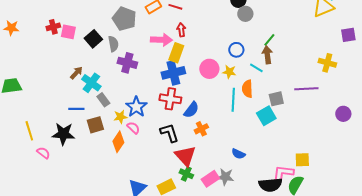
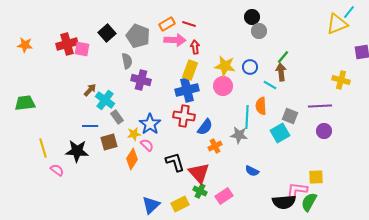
red cross: (53, 27) -> (67, 44), size x1.5
black square: (93, 39) -> (107, 33), moved
pink arrow: (161, 40) -> (175, 40), moved
yellow star: (229, 72) -> (225, 66), moved, size x1.5
gray square: (276, 99) -> (290, 116), turned 35
purple circle: (343, 114) -> (324, 131), moved
black L-shape: (169, 133) -> (175, 162), moved
gray star: (225, 177) -> (239, 135), moved

